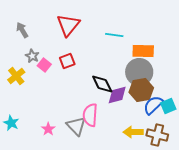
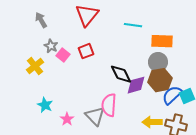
gray circle: (139, 72) -> (158, 62), size x0.7
cyan star: (11, 123) -> (45, 105), moved

